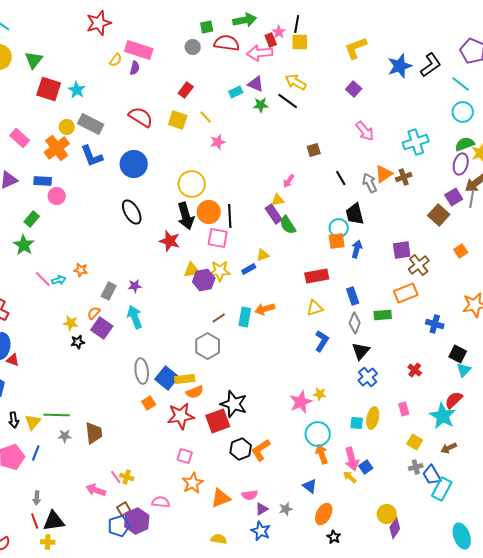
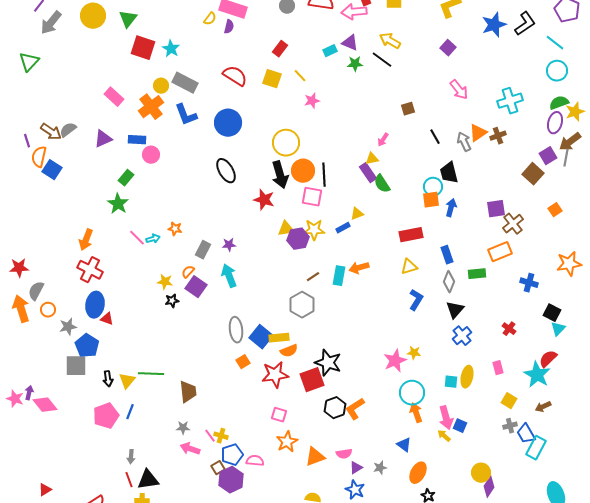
gray star: (65, 436) -> (183, 428), moved
blue square: (366, 467) -> (460, 426), turned -32
blue pentagon: (119, 526) -> (232, 455), moved

